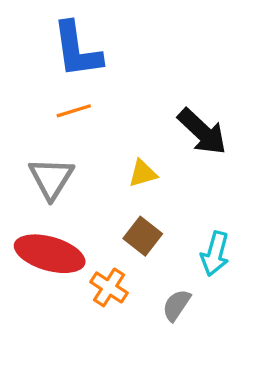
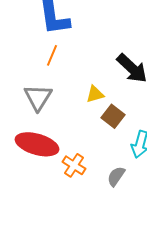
orange line: (74, 111) -> (52, 55), turned -50
brown square: (143, 236) -> (113, 116), moved

